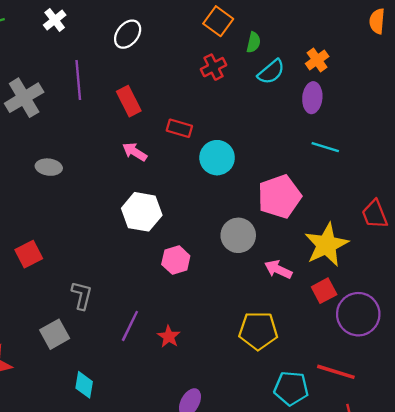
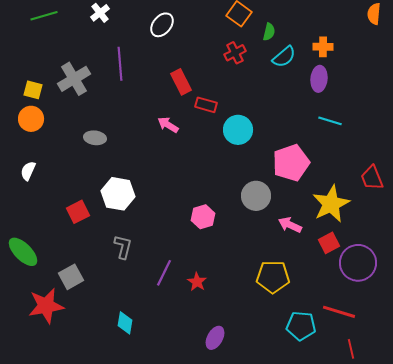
orange cross: (317, 60) -> (323, 47), turned 36
red rectangle: (129, 101) -> (181, 82), moved
white hexagon: (142, 212) -> (118, 194), moved
gray square: (55, 334) -> (71, 277), moved

